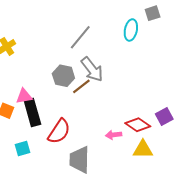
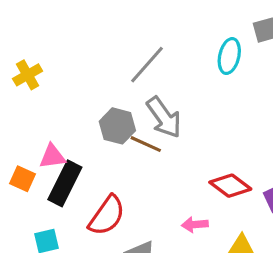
brown line: (81, 86) -> (146, 144), turned 60
black rectangle: (32, 113) -> (65, 183), turned 40
red diamond: (138, 125) -> (230, 186), moved

